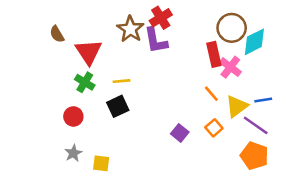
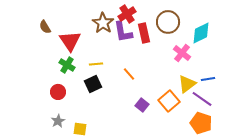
brown circle: (232, 28) -> (168, 22), moved
red rectangle: (214, 54) -> (144, 33), moved
orange line: (211, 94) -> (129, 74), moved
orange square: (214, 128) -> (169, 101), size x1.5

